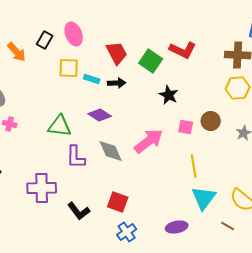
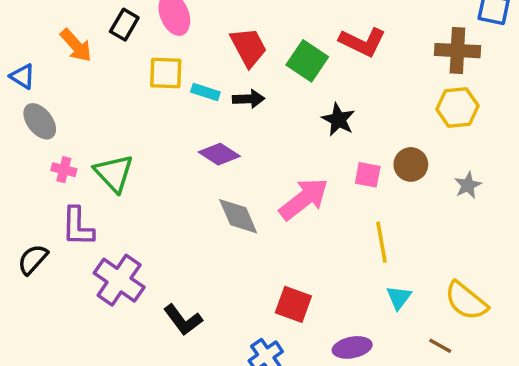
green triangle: (60, 126) -> (114, 173), moved, turned 40
purple L-shape: (76, 157) -> (78, 227), moved
purple cross: (42, 188) -> (119, 280), turned 36
cyan triangle: (204, 198) -> (399, 297), size x0.6
red square: (118, 202) -> (293, 304), moved

